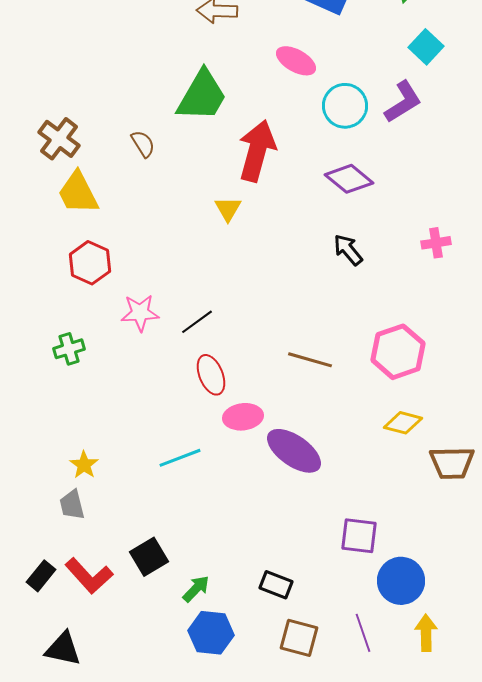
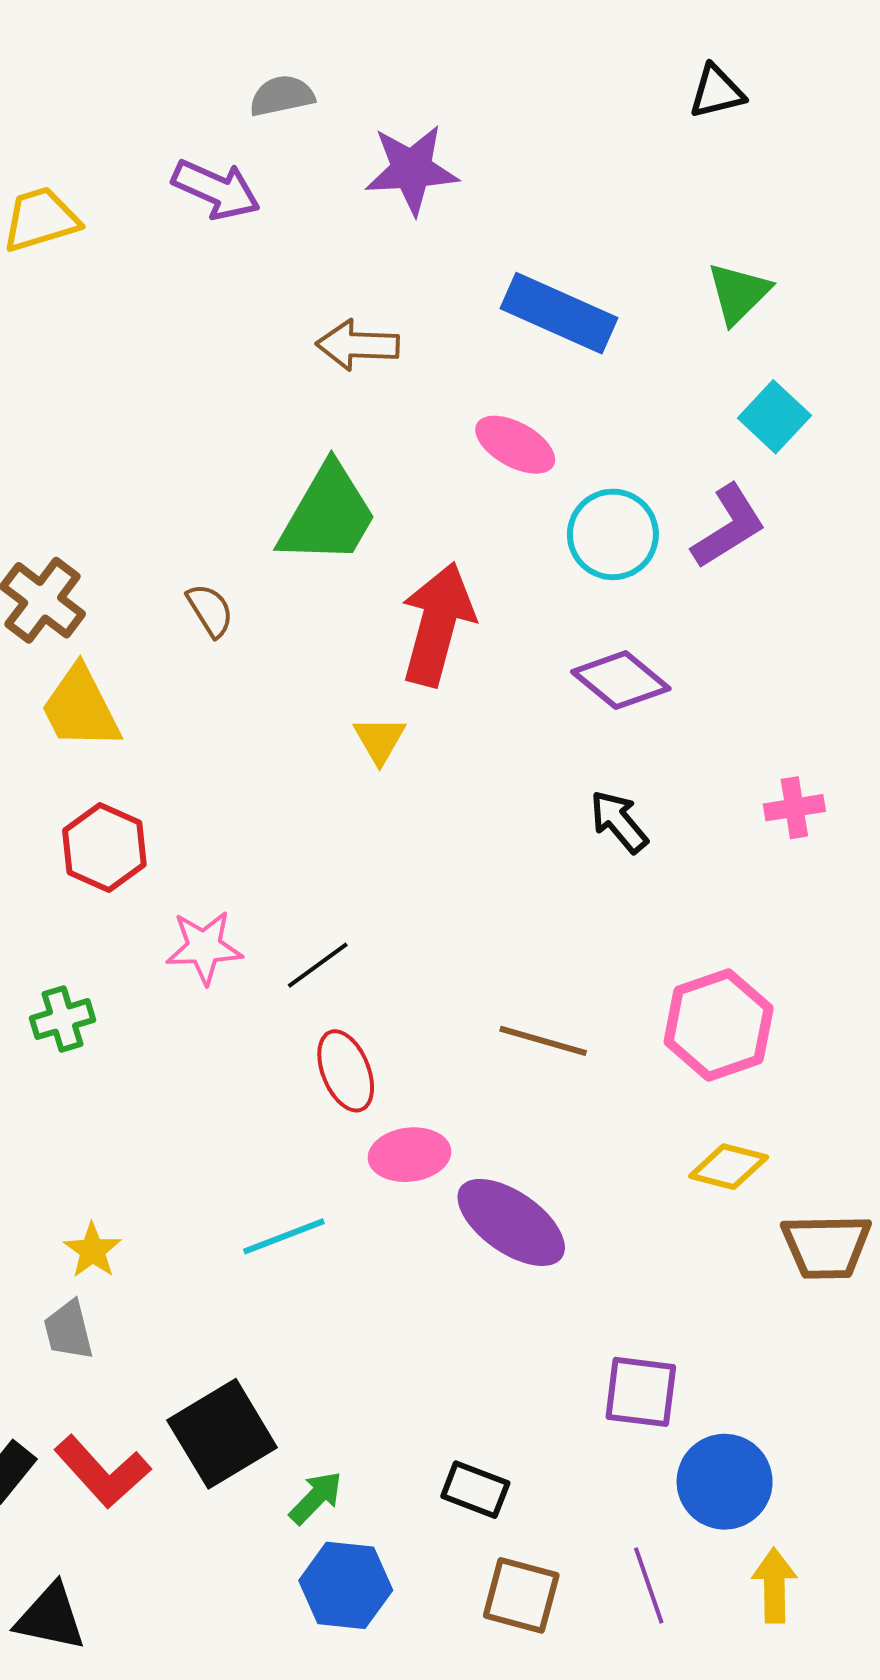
black square: (149, 557) -> (222, 1434), size x1.4

